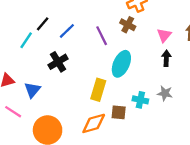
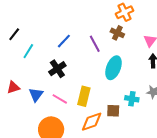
black line: (43, 24) -> (14, 34), moved
yellow rectangle: (98, 90) -> (84, 96), moved
pink line: (13, 112) -> (60, 99), moved

